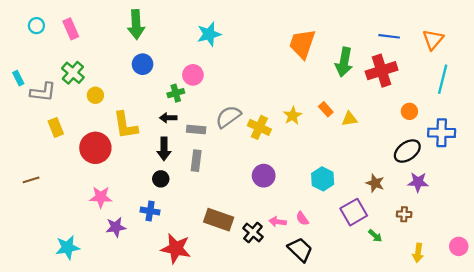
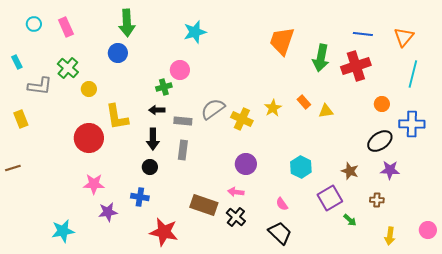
blue circle: (143, 64) -> (118, 53), moved
cyan rectangle: (18, 78) -> (17, 62), moved
yellow rectangle: (56, 127) -> (21, 119), moved
brown line: (31, 180) -> (13, 168), moved
pink arrow: (278, 222) -> (236, 192), moved

